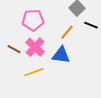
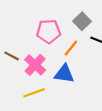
pink pentagon: (33, 20) -> (49, 31), moved
brown line: (14, 49) -> (12, 56), moved

